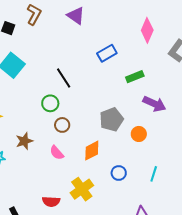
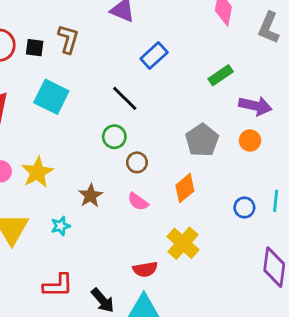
brown L-shape: (34, 14) -> (68, 39), moved
blue rectangle: (107, 53) -> (154, 55), moved
orange circle: (139, 134) -> (250, 140), moved
blue circle: (119, 173) -> (244, 208), moved

